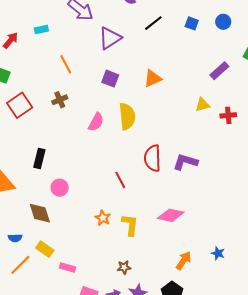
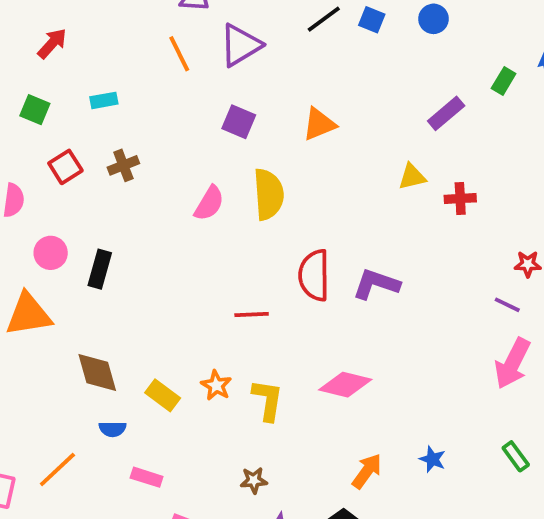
blue circle: (223, 22) -> (433, 19), moved
blue square: (192, 23) -> (372, 20), moved
cyan rectangle: (41, 30) -> (104, 100), moved
orange line: (66, 64) -> (179, 54), moved
brown cross: (60, 100) -> (123, 165), moved
red square: (20, 105) -> (65, 167), size x0.7
red line: (120, 180) -> (252, 315), turned -66
pink circle: (60, 188) -> (51, 253), moved
blue semicircle: (15, 238) -> (113, 429), moved
yellow rectangle: (45, 249) -> (163, 395), moved

